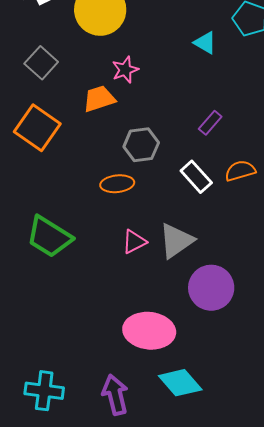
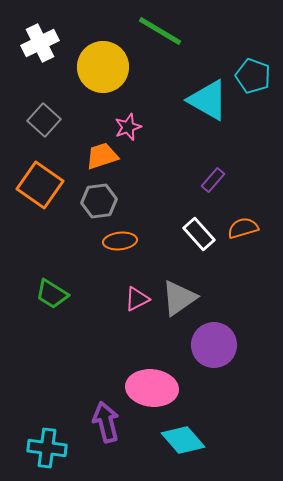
cyan triangle: (205, 43) -> (208, 100), size x1.8
gray hexagon: (141, 145) -> (99, 201), moved
green trapezoid: (49, 237) -> (52, 294), size x0.7
purple arrow: (115, 395) -> (106, 422), moved

